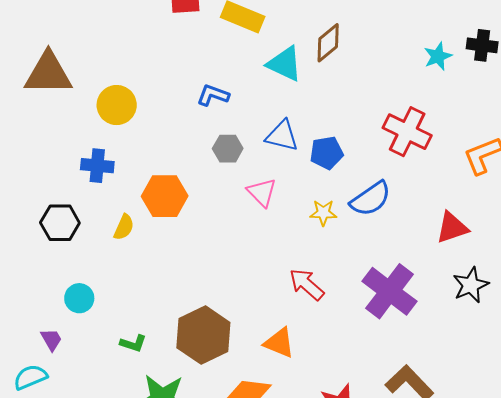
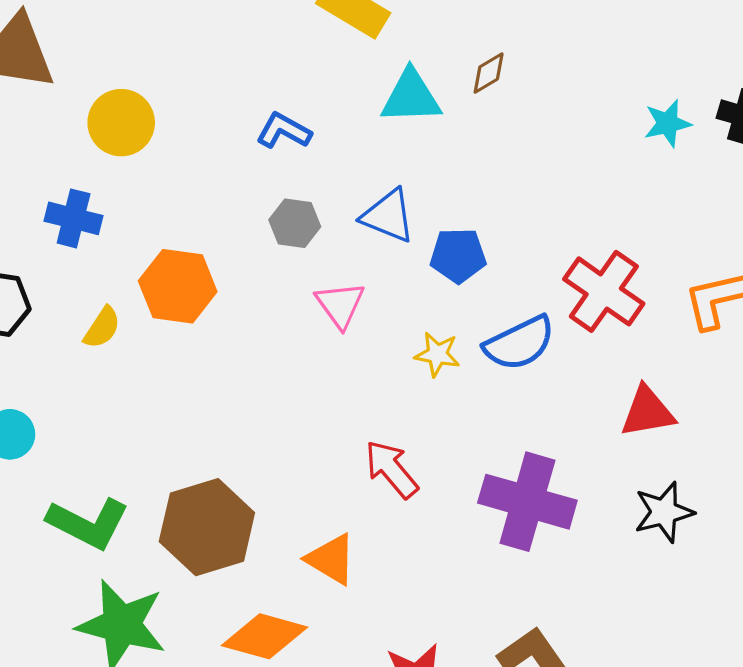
brown diamond: (328, 43) -> (489, 73), size x0.7
cyan triangle: (285, 64) -> (411, 97), turned -36
red cross: (407, 132) -> (604, 291), moved
purple cross: (389, 291) -> (527, 502), turned -30
green L-shape: (133, 343) -> (88, 523), size x1.8

